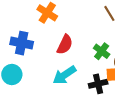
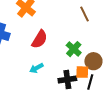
cyan arrow: (64, 75) -> (36, 68), size x0.6

